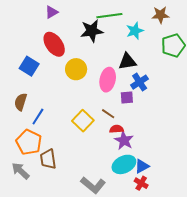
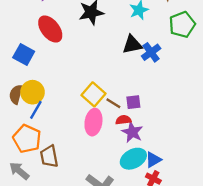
yellow circle: (76, 69) -> (33, 92), moved
pink ellipse: (108, 80) -> (93, 122), moved
blue cross: (140, 82) -> (151, 52), moved
purple square: (127, 97) -> (133, 102), moved
yellow square: (83, 121) -> (93, 94), moved

